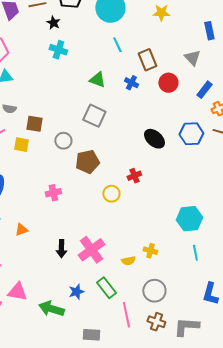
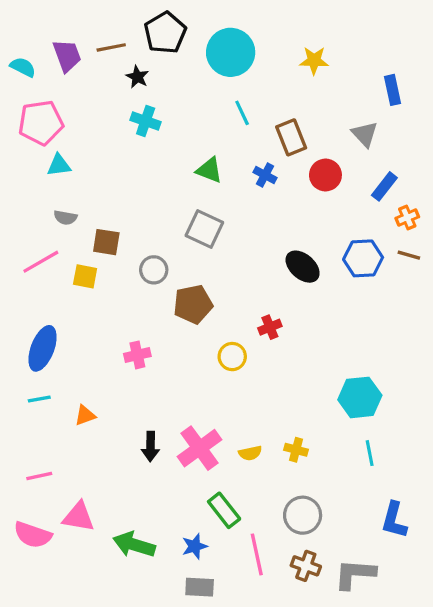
yellow semicircle: (128, 261) -> (250, 453), moved
blue star: (76, 292) -> (195, 546), moved

